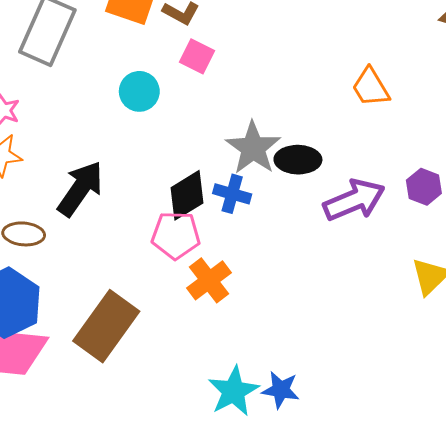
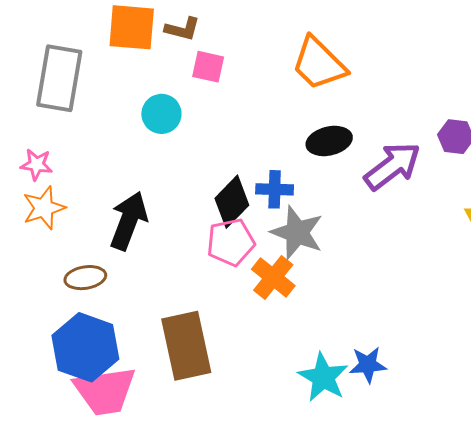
orange trapezoid: (371, 87) -> (319, 64), moved, size x1.4
gray star: (253, 148) -> (297, 233), moved
brown rectangle: (106, 326) -> (186, 346), turned -34

